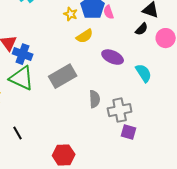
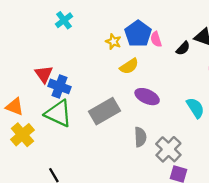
black semicircle: (142, 29) -> (183, 48), moved
purple ellipse: (113, 57) -> (147, 97), moved
gray cross: (120, 110) -> (168, 149), turned -35

